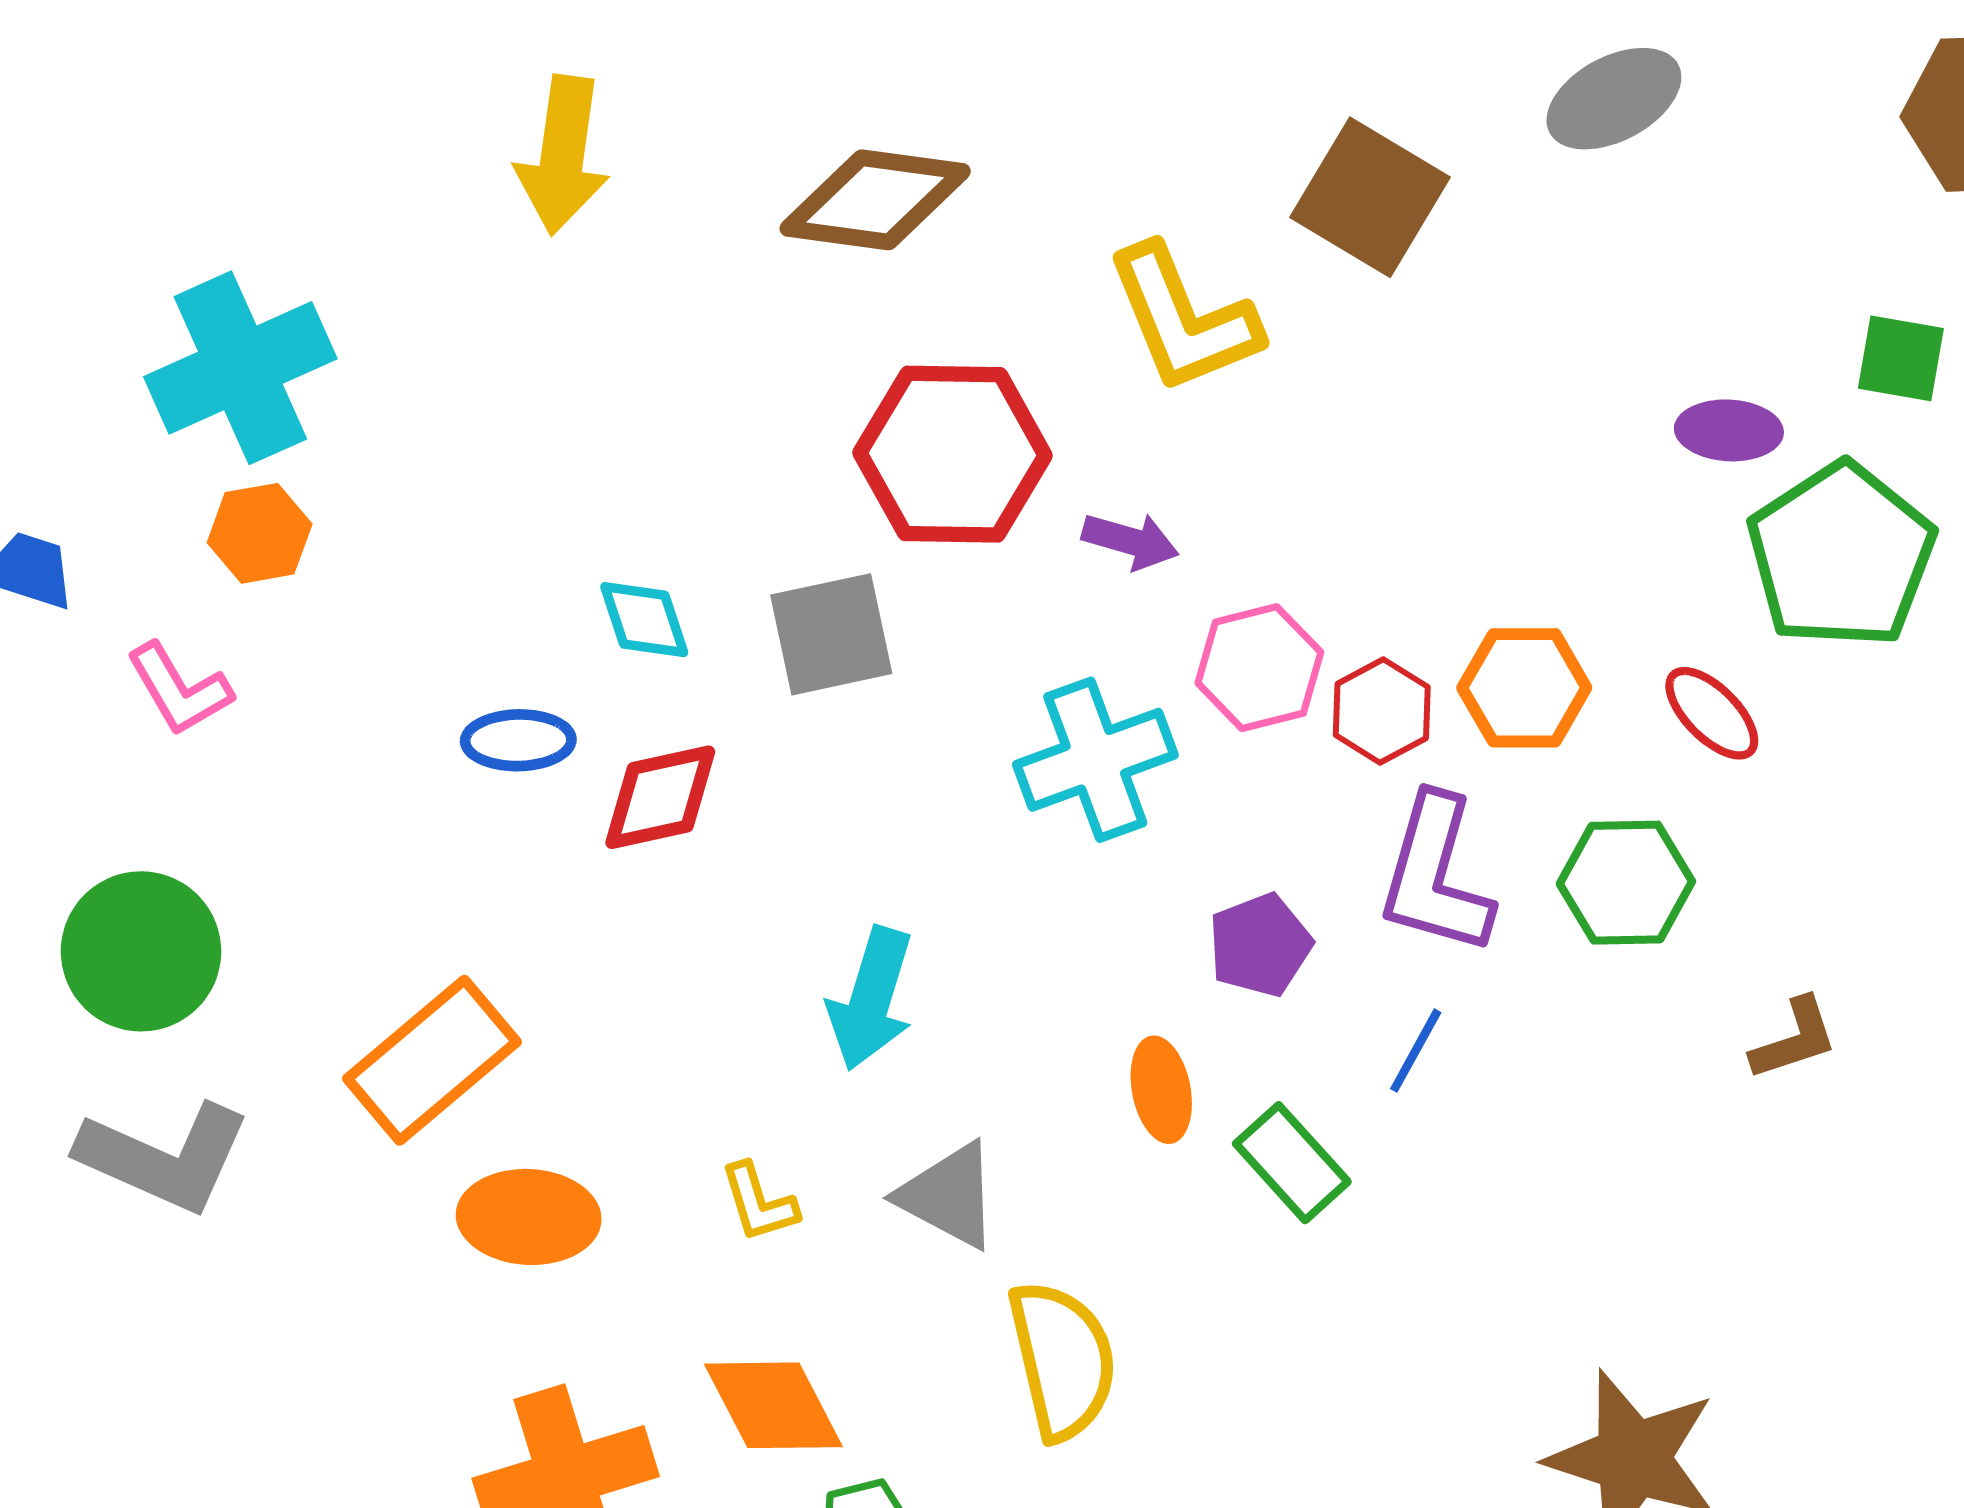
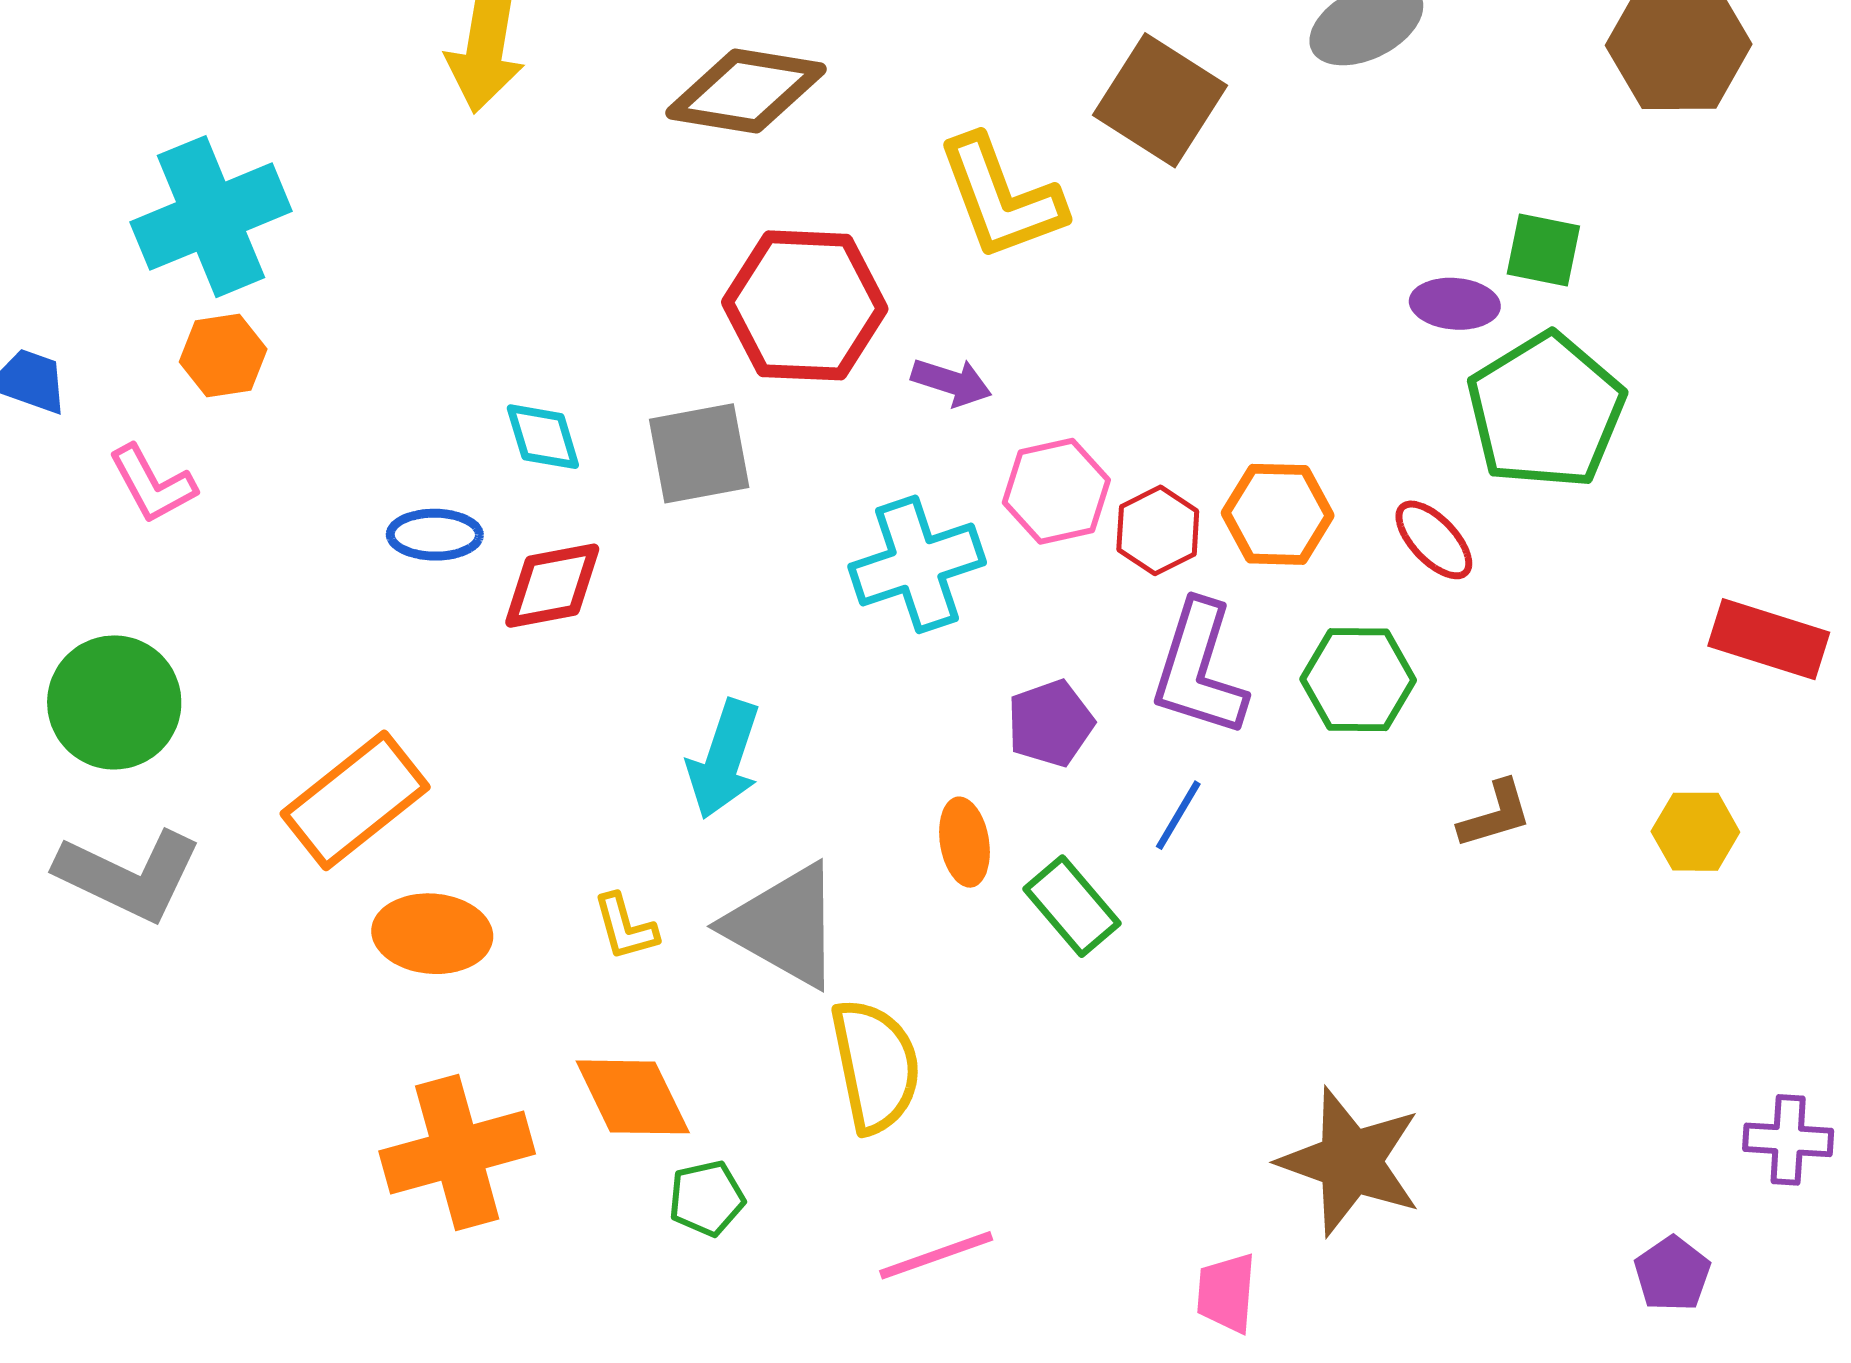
green square: (1901, 358) -> (1543, 250), moved
gray triangle: (949, 1196) -> (784, 926), size x1.4

